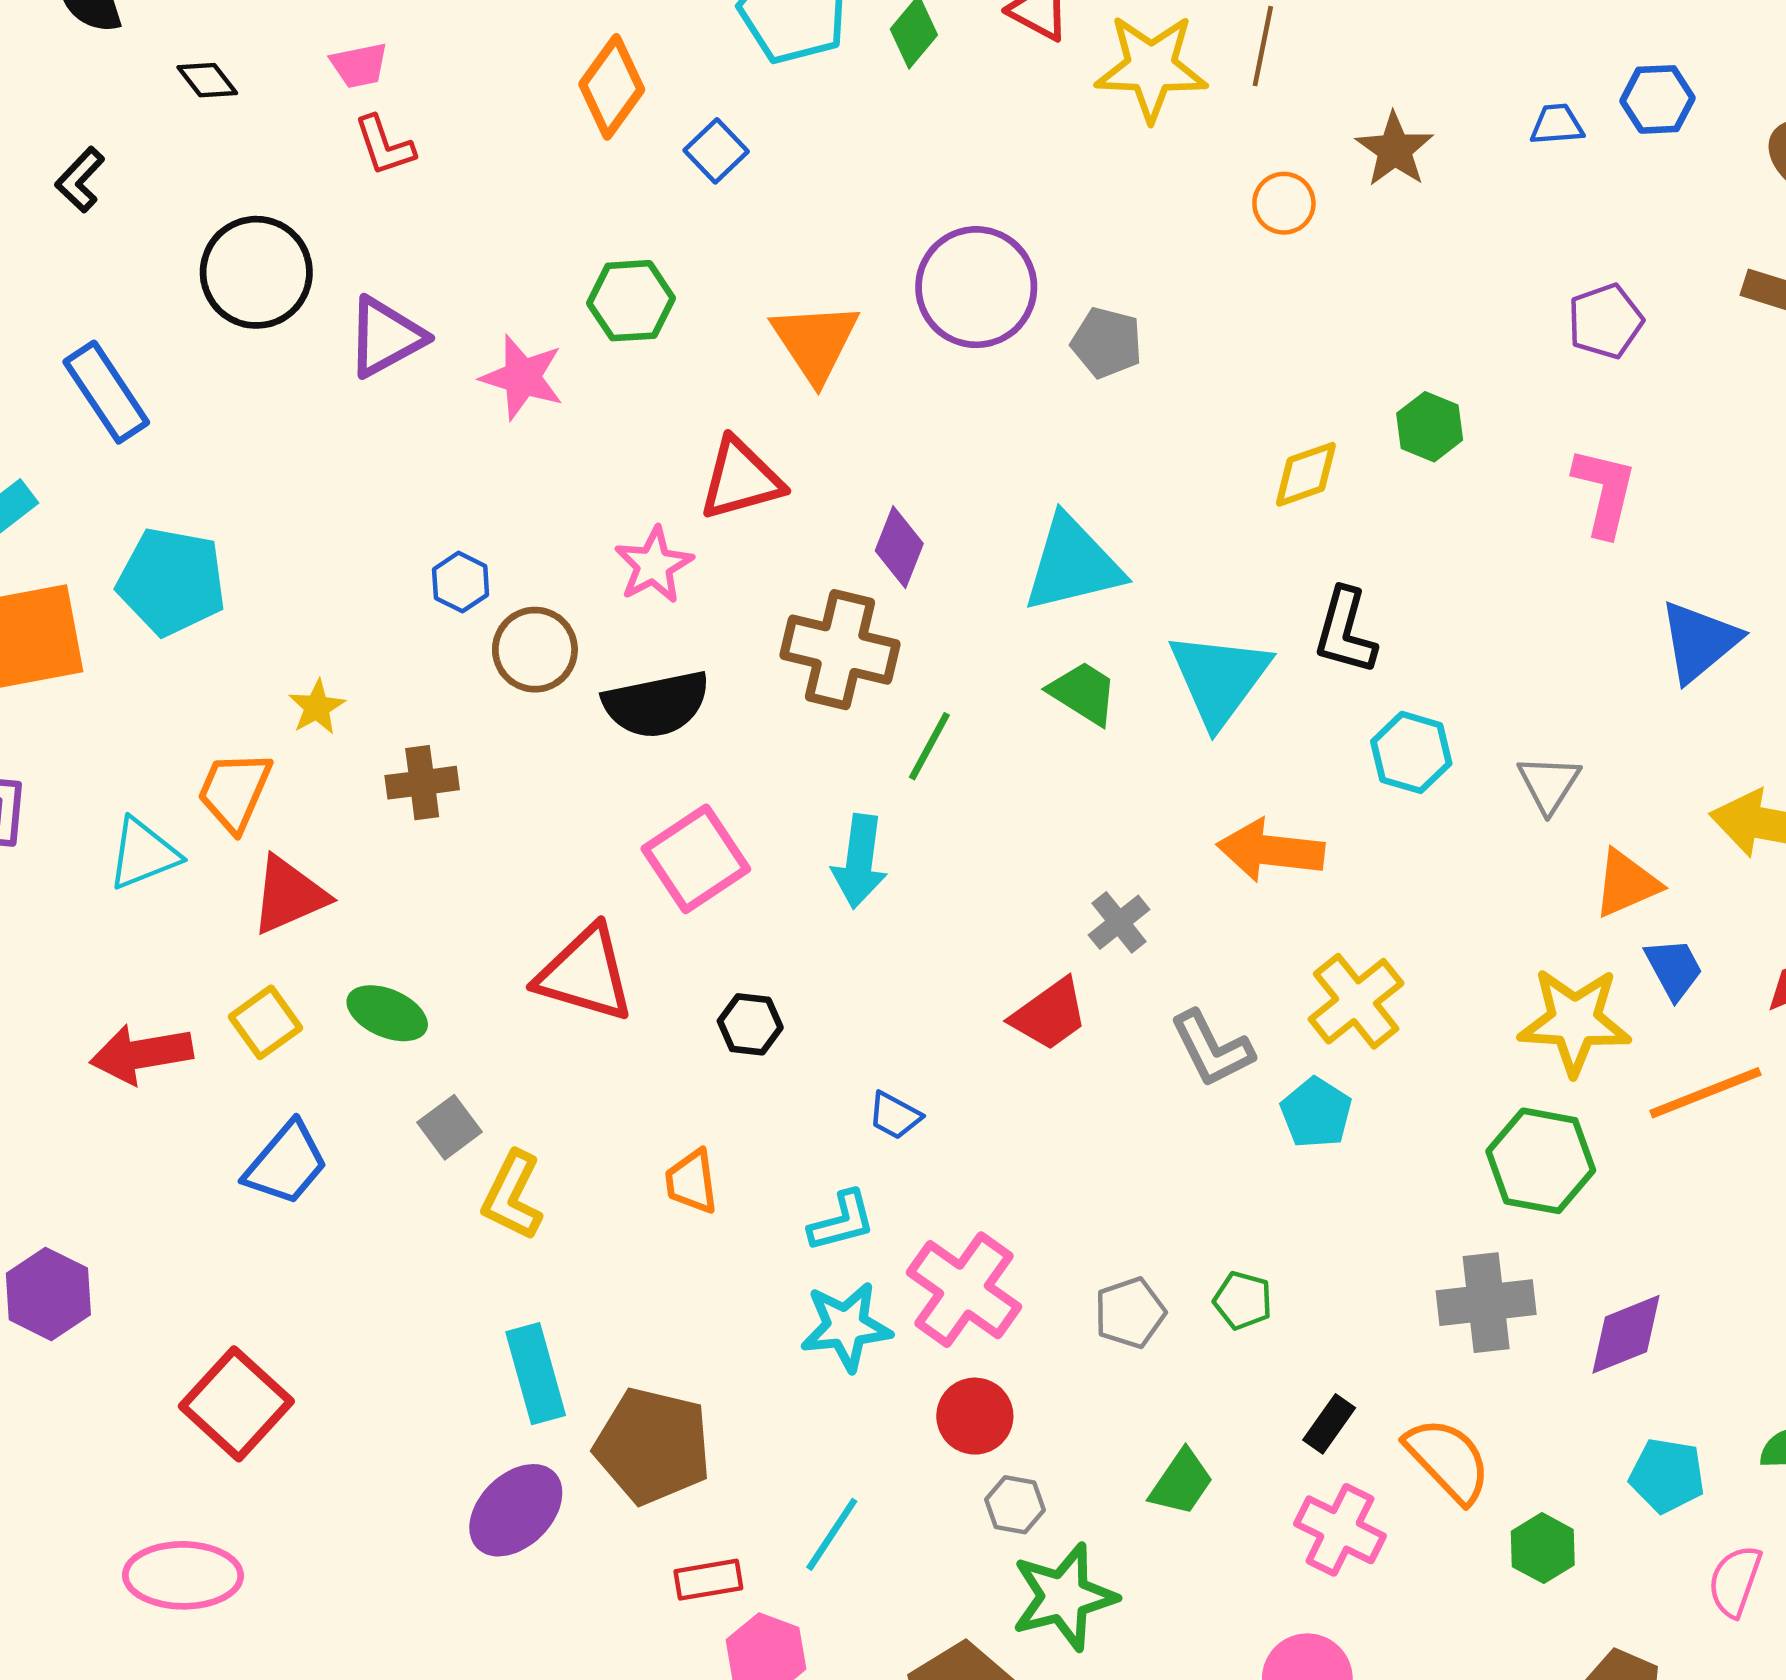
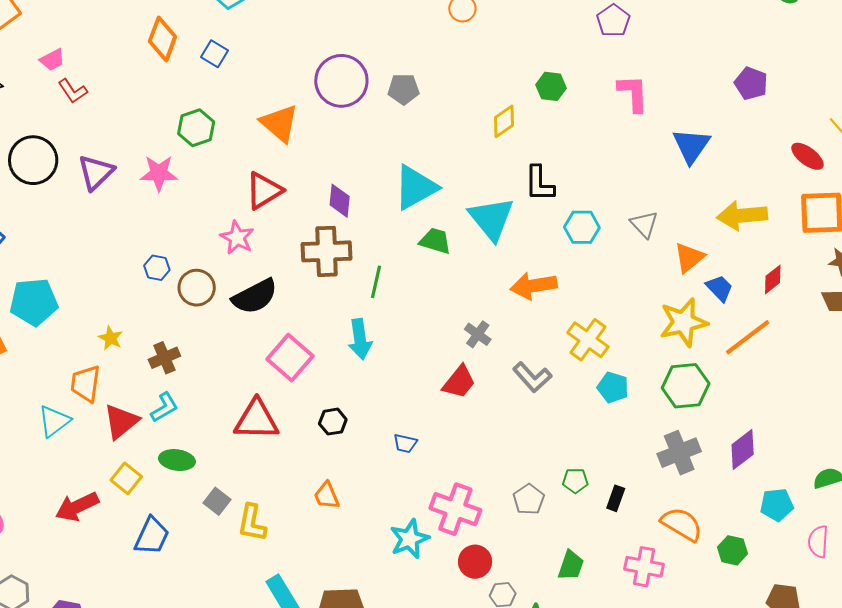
cyan pentagon: (1316, 1113) -> (613, 387), moved
cyan L-shape: (842, 1221) -> (164, 407), moved
black rectangle: (1329, 1424) -> (616, 498), moved

